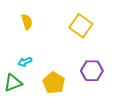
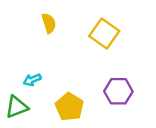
yellow semicircle: (27, 22) -> (49, 23), moved

